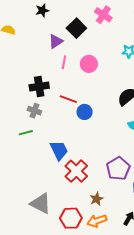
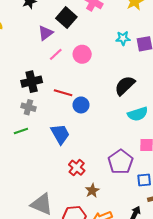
pink line: (64, 62) -> (56, 54), turned 40
blue trapezoid: (59, 150) -> (60, 134), moved
red cross: (76, 171) -> (77, 168), size x0.7
brown star: (97, 199) -> (92, 191), moved

